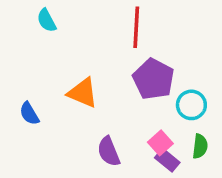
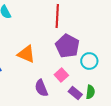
pink square: (160, 143) -> (61, 75), moved
green semicircle: (200, 146) -> (90, 92), moved

